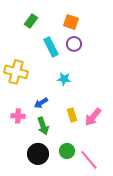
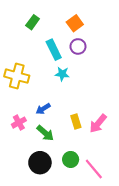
orange square: (71, 22) -> (75, 23), turned 35
cyan star: (64, 79) -> (62, 74), moved
pink cross: (18, 116) -> (19, 123), turned -32
green arrow: (43, 126) -> (45, 133), turned -30

